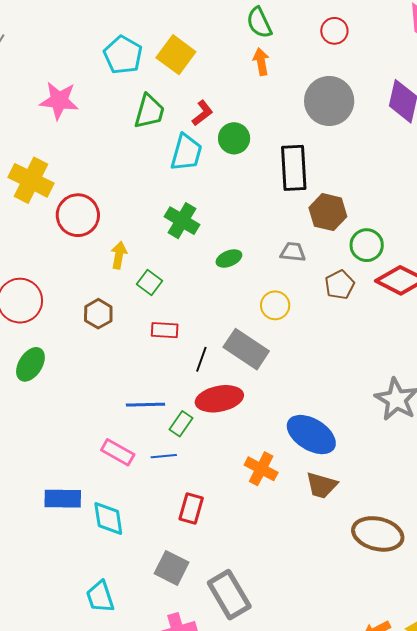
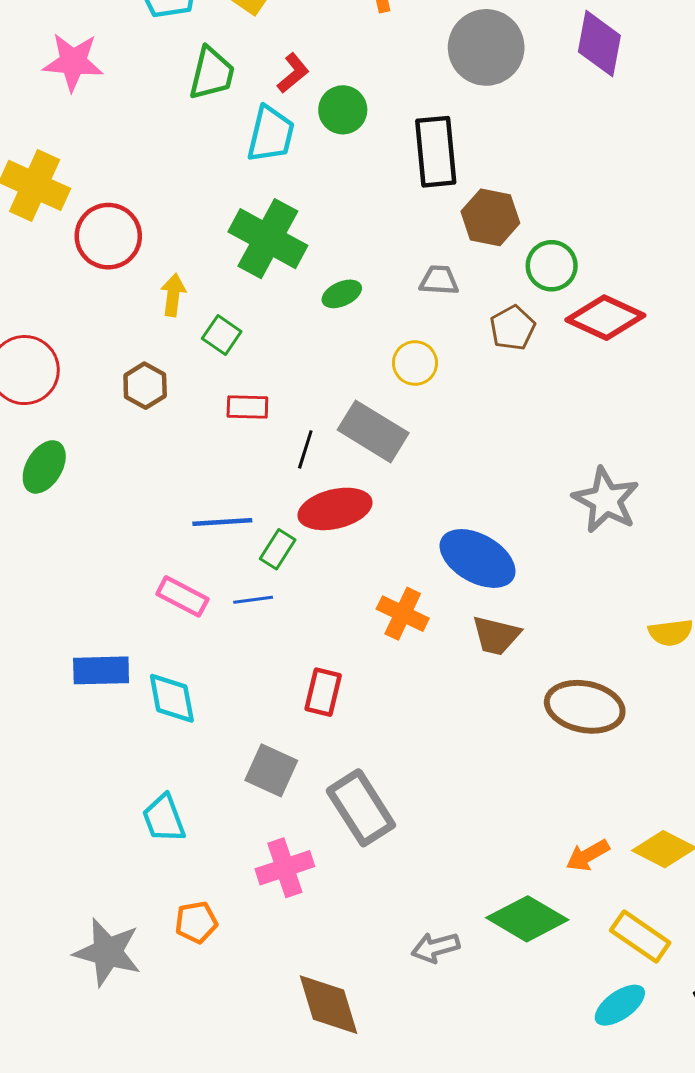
green cross: (182, 221) -> (268, 239), size x1.4
red rectangle: (191, 508) -> (323, 692), moved

